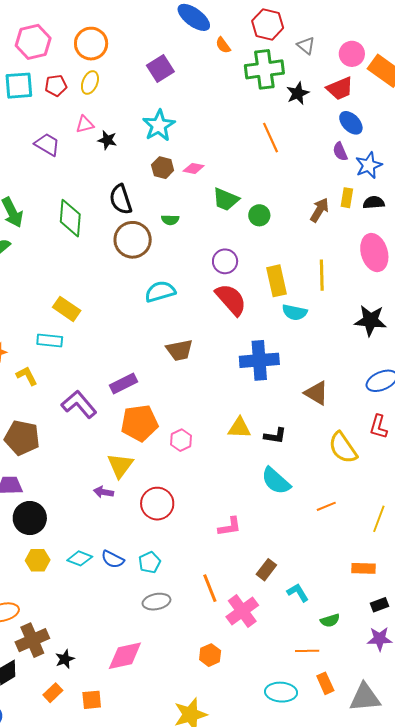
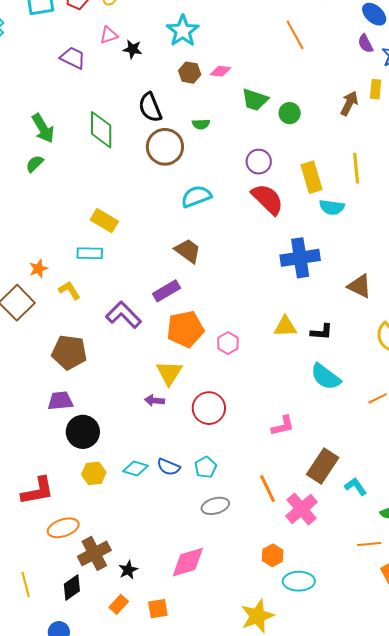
brown trapezoid: (180, 350) -> (188, 251), moved, turned -128
brown rectangle: (266, 570) -> (323, 466), size x1.6
cyan ellipse: (281, 692) -> (299, 581), moved

